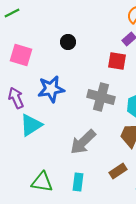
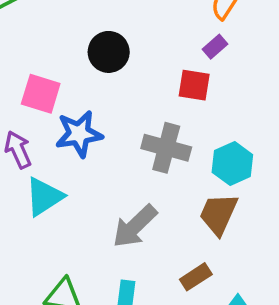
black circle: (68, 42) -> (109, 52), size x1.5
pink square: (21, 55) -> (41, 94), moved

